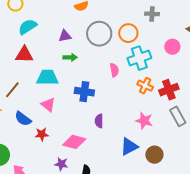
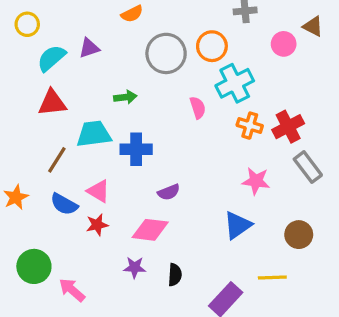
purple triangle: (65, 36) -> (89, 48), moved
pink circle: (172, 47) -> (284, 44), moved
brown line: (12, 90) -> (57, 160), moved
blue cross: (84, 92) -> (136, 149), moved
pink triangle: (48, 105) -> (99, 191), moved
purple semicircle: (99, 121) -> (169, 192), moved, turned -104
brown circle: (154, 155) -> (299, 235), moved

